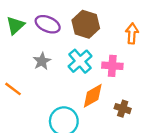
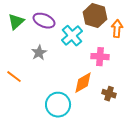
brown hexagon: (86, 24) -> (95, 16), moved
cyan cross: (80, 61) -> (72, 36), moved

